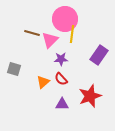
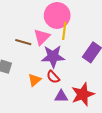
brown line: (32, 33) -> (23, 42), moved
purple star: (61, 59) -> (53, 56), size x1.6
purple triangle: (62, 104) -> (61, 96), moved

